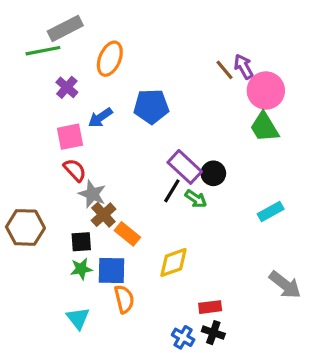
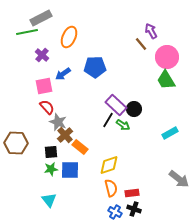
purple arrow: (244, 67) -> (151, 31), moved
orange semicircle: (124, 299) -> (111, 188), moved

